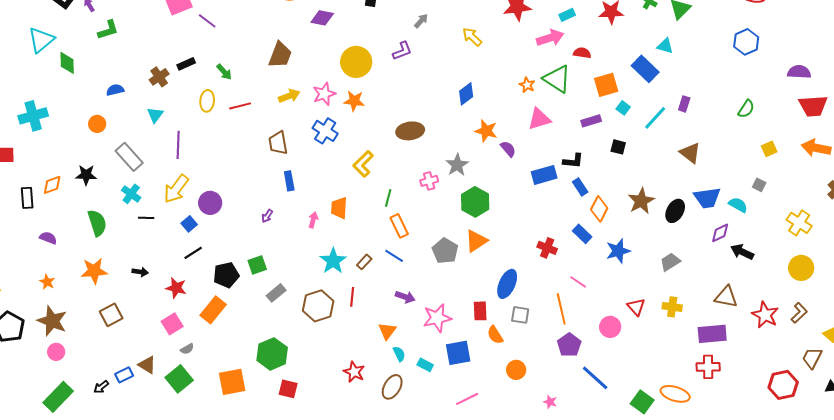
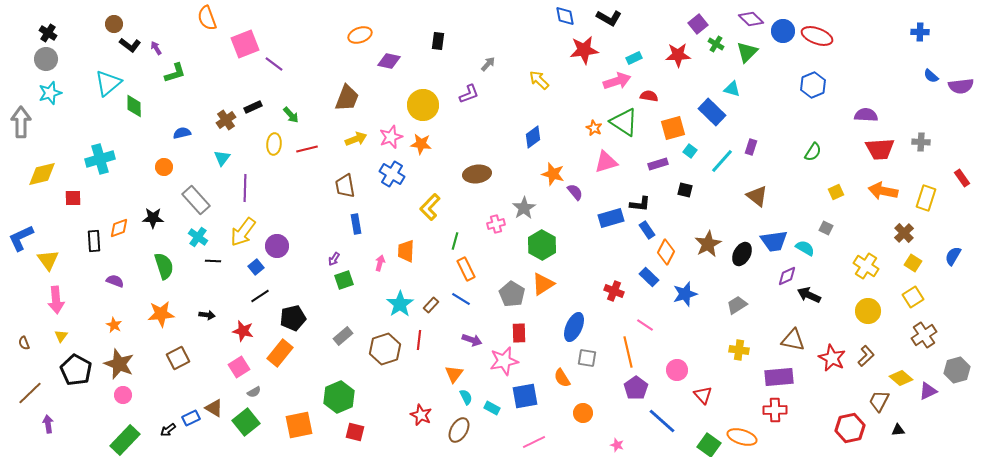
green square: (257, 265) -> (344, 280), moved
red triangle: (636, 307) -> (703, 395), moved
red rectangle: (480, 311) -> (519, 333), moved

